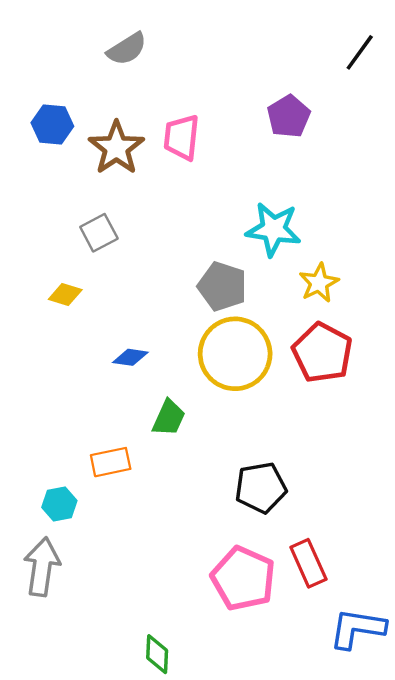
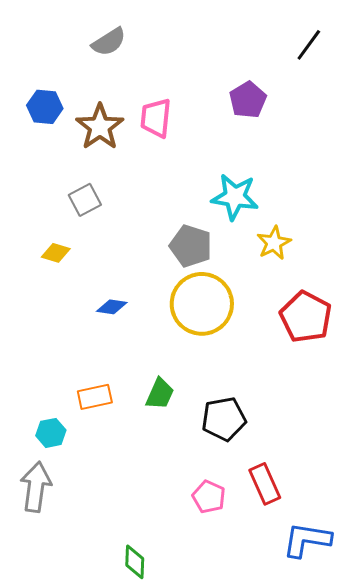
red pentagon: (322, 353) -> (306, 317), moved
green trapezoid: (169, 418) -> (160, 394), moved
pink pentagon: (243, 578) -> (209, 497), size x0.6

